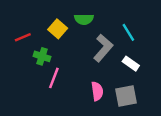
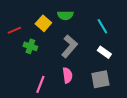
gray L-shape: (103, 48) -> (69, 46), moved
pink line: (54, 78) -> (40, 84), moved
pink semicircle: (97, 91) -> (67, 75), moved

